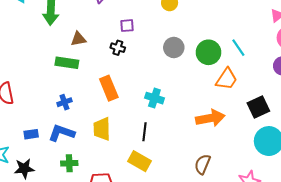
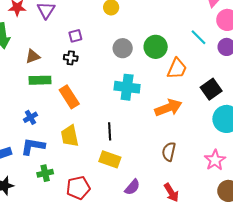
cyan line: (238, 48) -> (198, 37), moved
green rectangle: (67, 63) -> (40, 80), moved
cyan cross: (154, 98) -> (127, 87), moved, size x1.4

